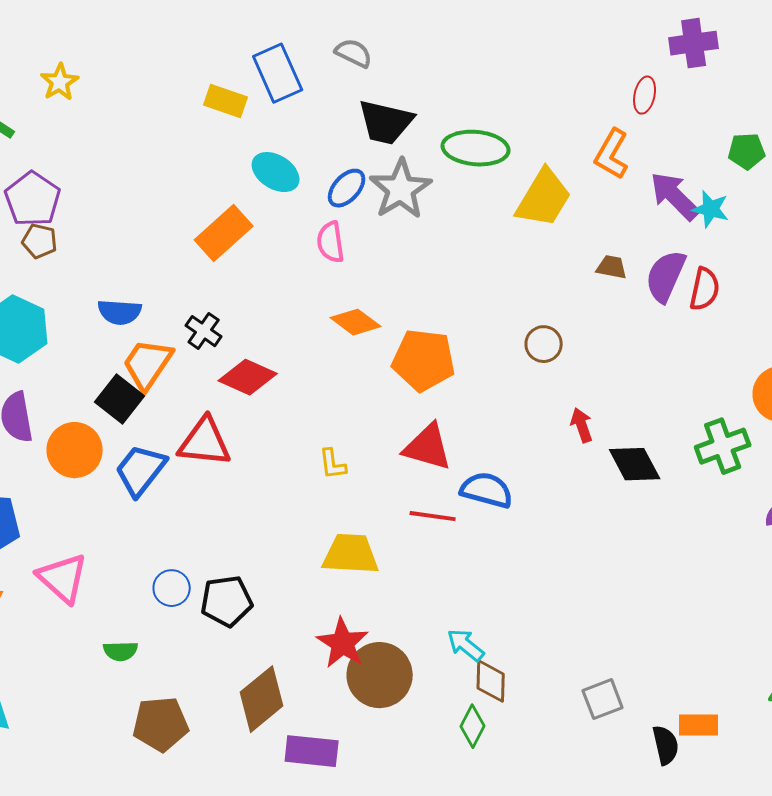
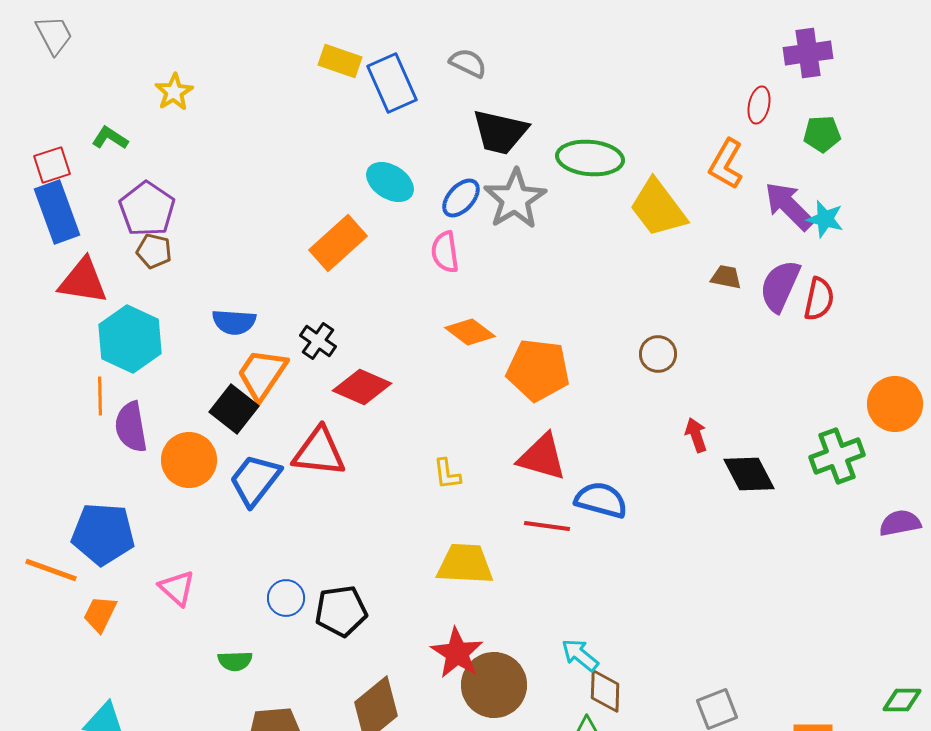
yellow rectangle: (226, 101) -> (340, 61), moved
green pentagon: (747, 151) -> (822, 134), moved
yellow trapezoid: (544, 198) -> (658, 208), turned 112
pink triangle: (63, 578) -> (177, 588), size x0.7

